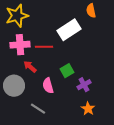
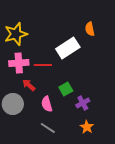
gray line: (38, 109) -> (48, 128), moved

